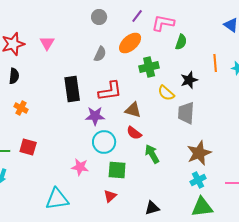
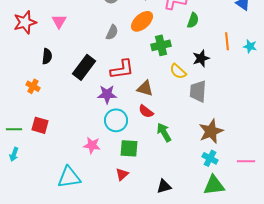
black semicircle: (14, 76) -> (47, 56), moved
black rectangle: (72, 89) -> (84, 67), turned 45
cyan cross: (198, 180) -> (210, 158), turned -35

